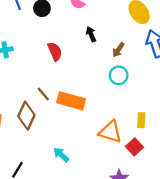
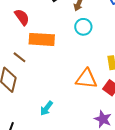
orange rectangle: (71, 101) -> (42, 39), moved
cyan arrow: (61, 155) -> (46, 108), turned -84

